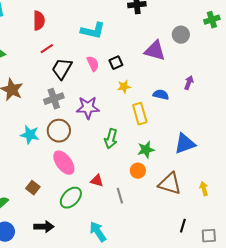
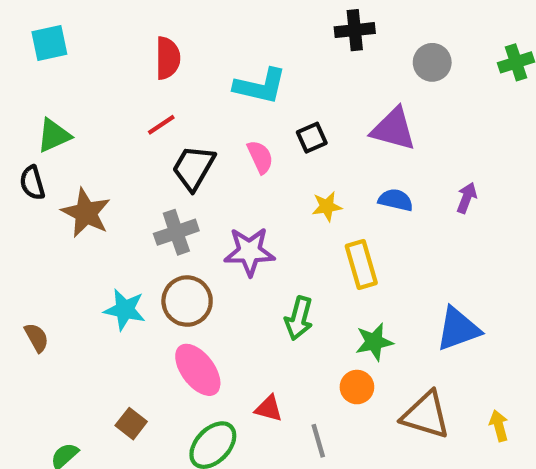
red semicircle: (39, 21) -> (168, 58), moved
gray circle: (181, 35) -> (432, 62), moved
black square: (116, 63) -> (312, 138), moved
blue semicircle: (161, 95) -> (396, 200), moved

